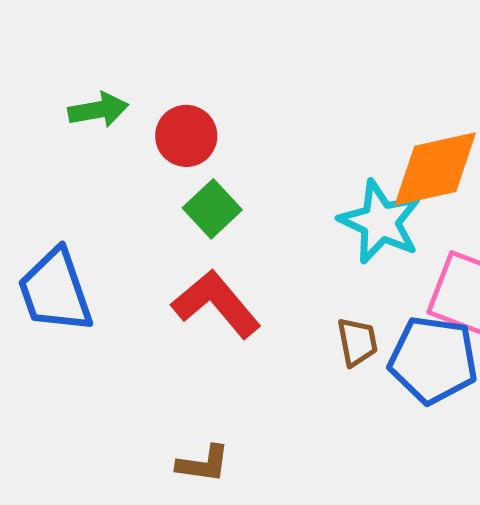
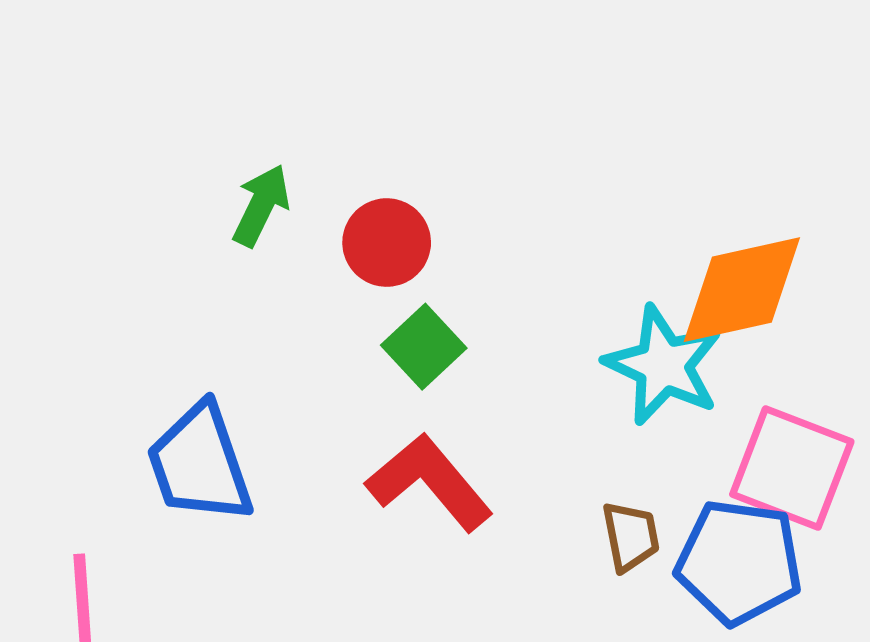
green arrow: (98, 110) -> (261, 205), turned -54

